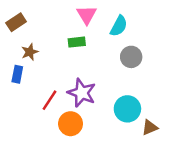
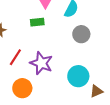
red line: (49, 100) -> (15, 57), moved
orange circle: (71, 124) -> (22, 88), moved

